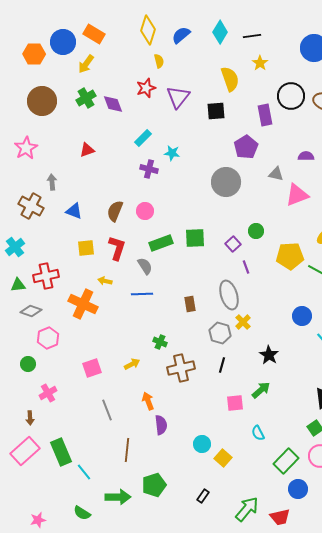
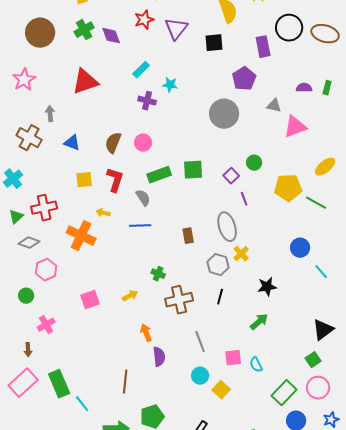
red triangle: (87, 150) -> (85, 82), size x1.8
green triangle: (18, 285) -> (16, 217), turned -35
black star: (269, 355) -> (267, 287), turned 30
pink square: (235, 403) -> (233, 358), moved
gray line: (107, 410) -> (200, 342), moved

